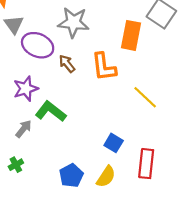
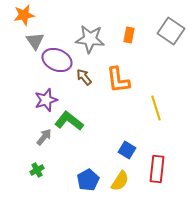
orange rectangle: (131, 35) -> (129, 35), moved, size x0.6
yellow line: (145, 97) -> (156, 108), turned 30

